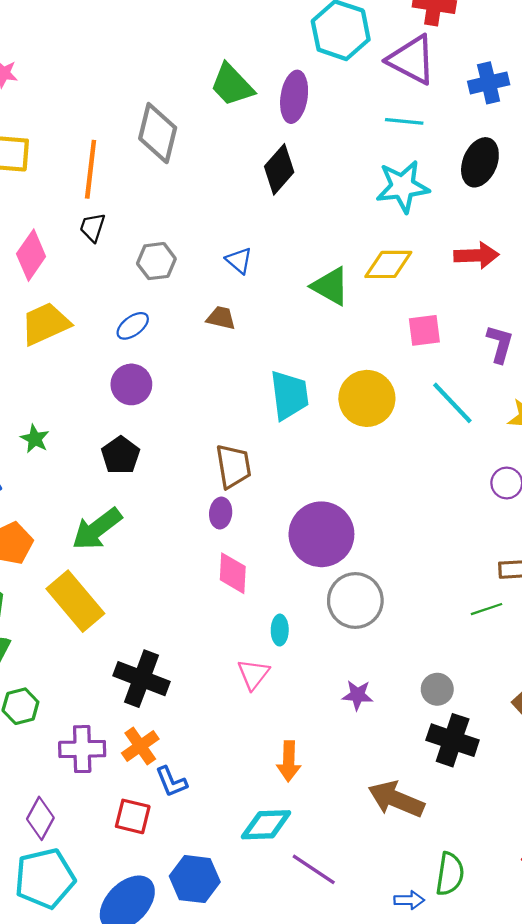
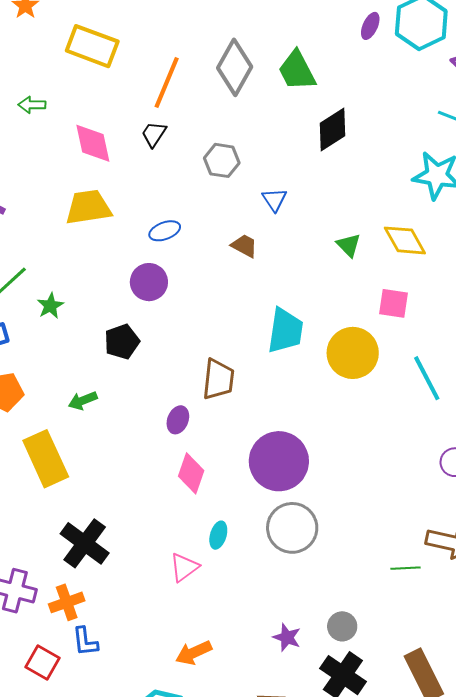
green trapezoid: (232, 85) -> (297, 71), moved
purple ellipse: (294, 97) -> (370, 26), moved, size x0.6
pink diamond: (31, 255) -> (93, 143), turned -63
gray hexagon: (156, 261) -> (222, 160), moved
yellow diamond: (388, 264) -> (405, 240), turned 45
green triangle: (330, 286) -> (349, 245), size x0.7
pink square: (424, 330) -> (393, 303), moved
purple ellipse: (221, 513) -> (178, 420), moved
green arrow: (97, 529) -> (83, 401), size x0.6
purple star: (357, 695) -> (287, 637), moved
orange arrow: (289, 761) -> (194, 653), turned 48

